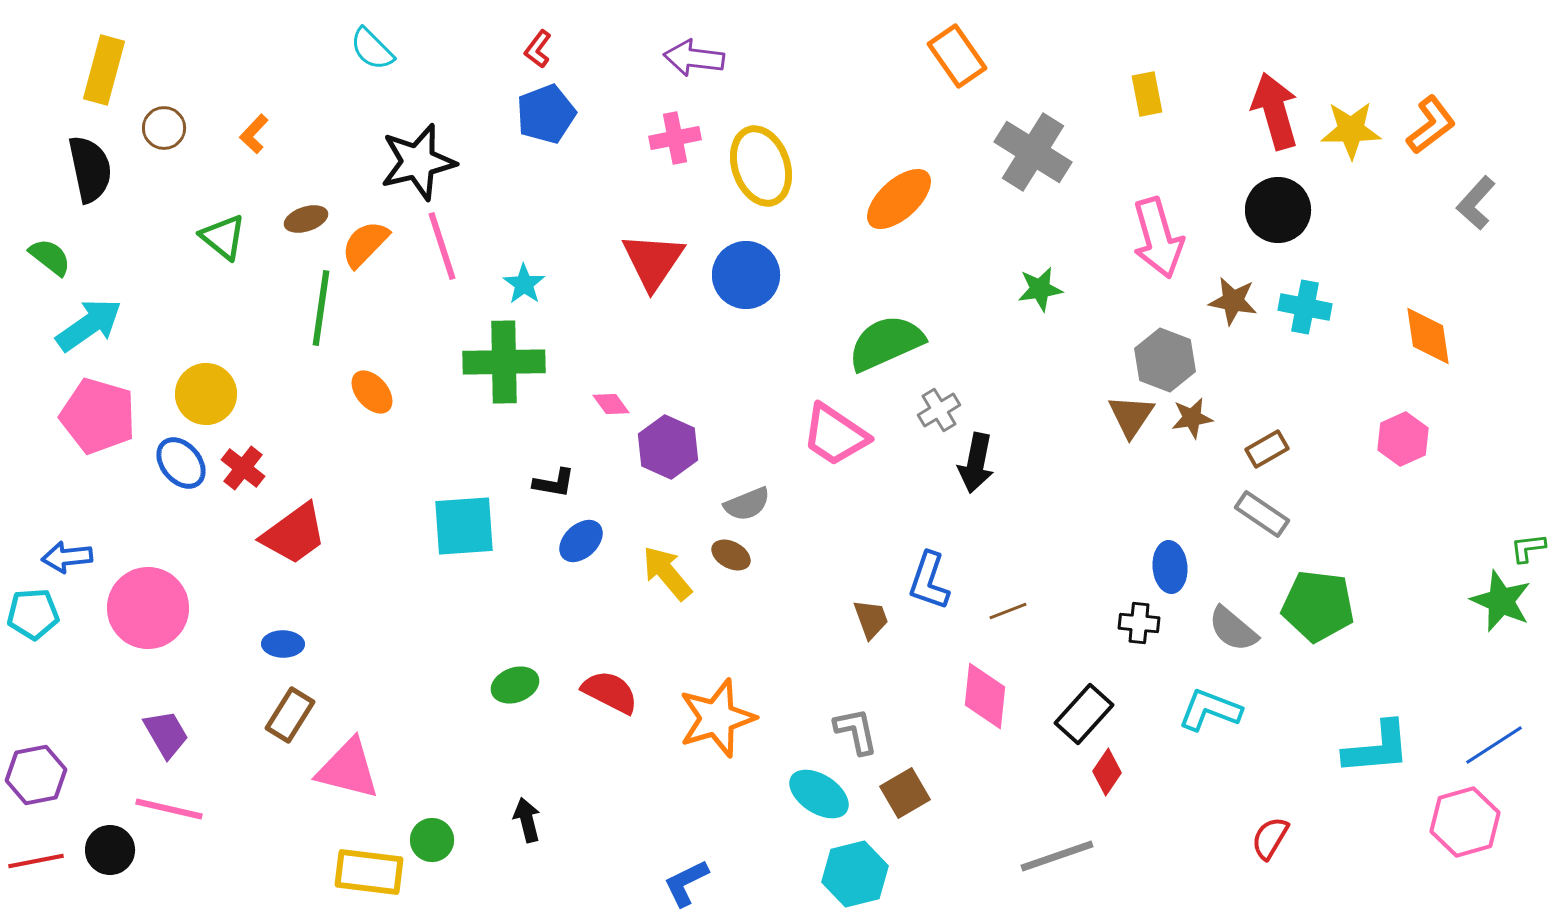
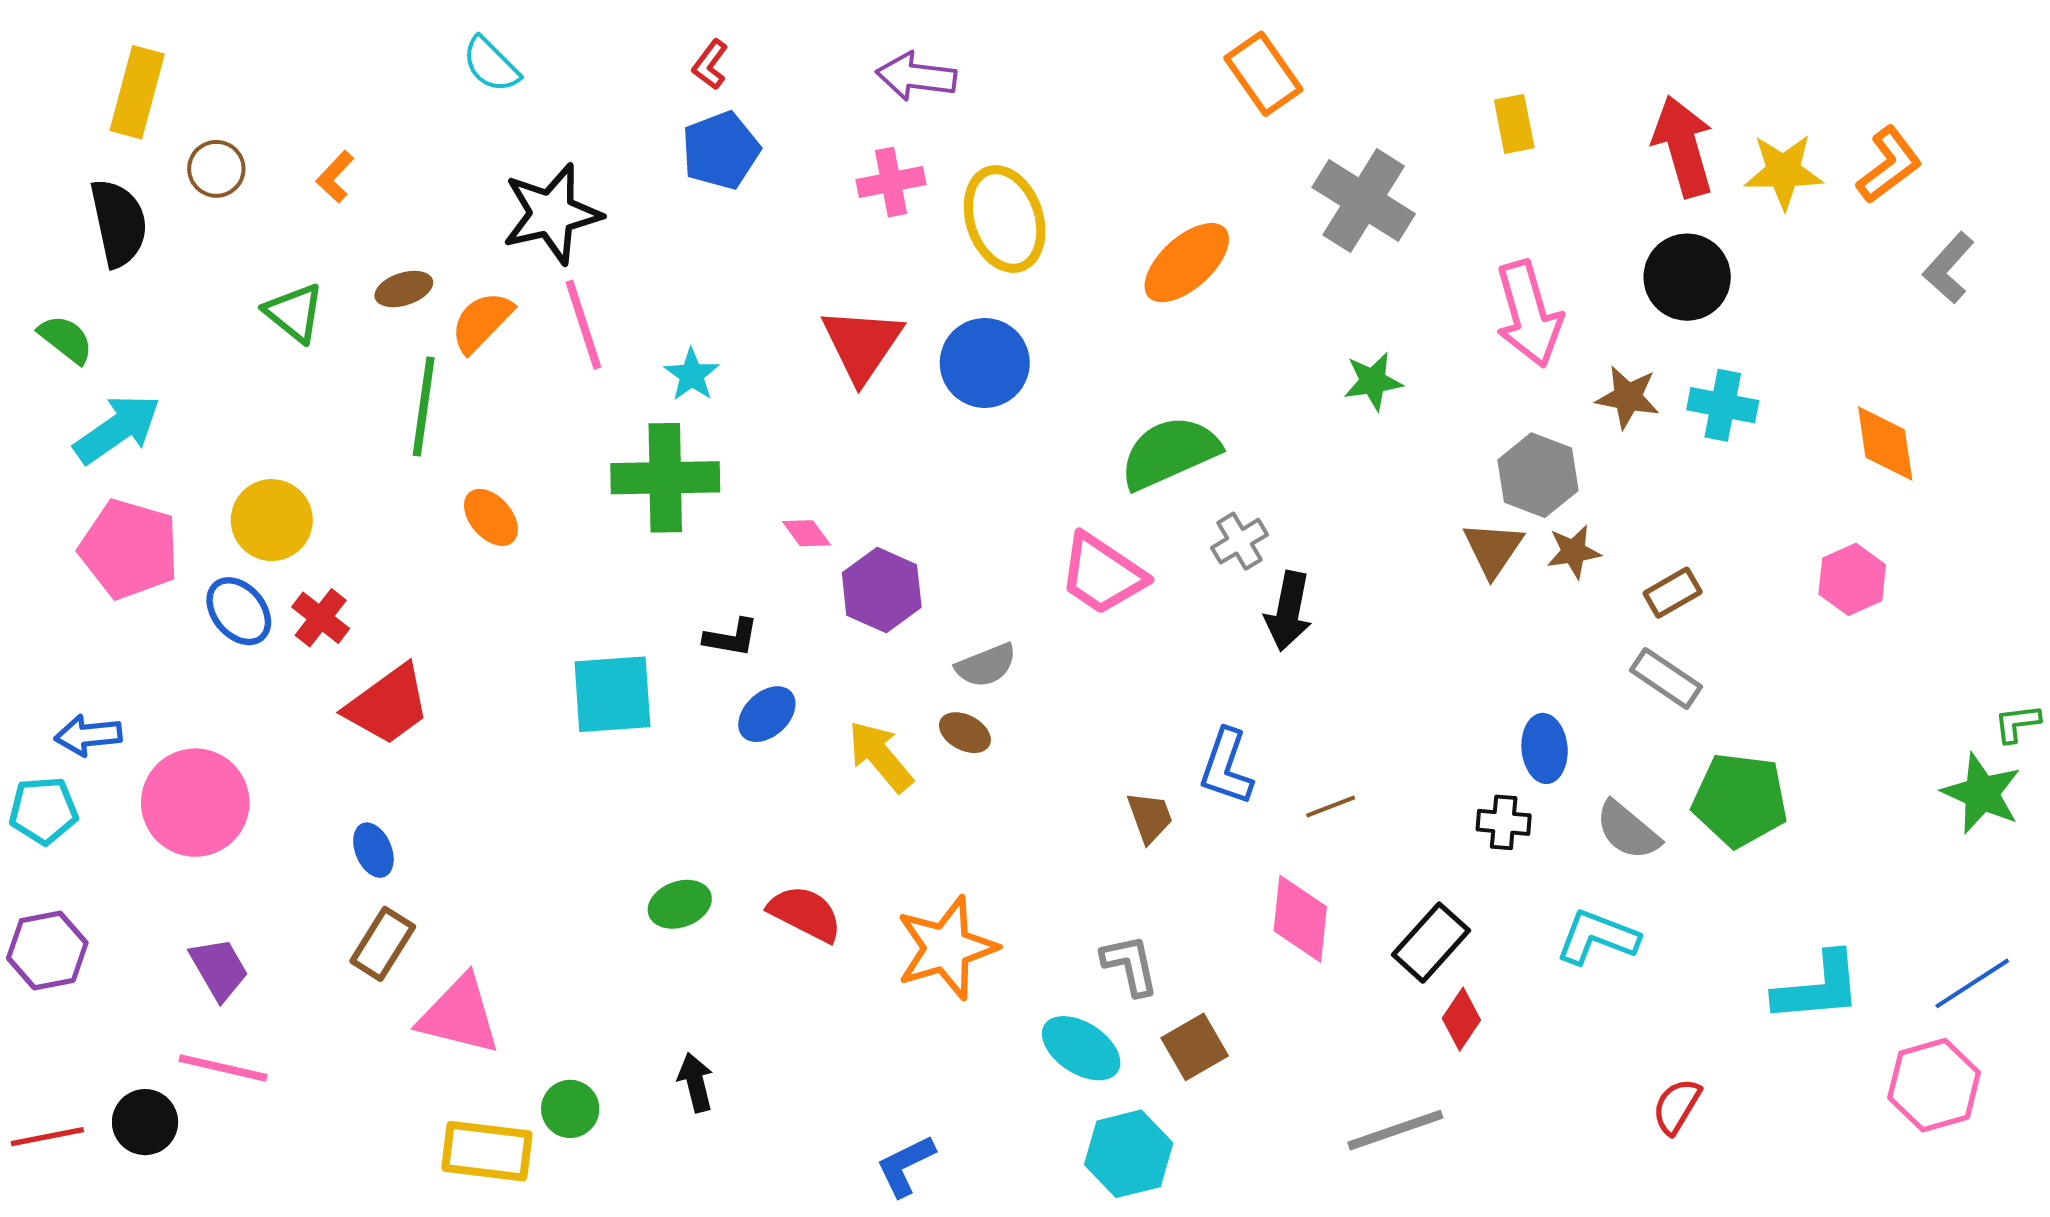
blue ellipse: (283, 644) -> (373, 850), turned 66
purple hexagon: (36, 775) -> (47, 950), moved

